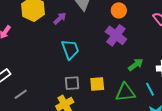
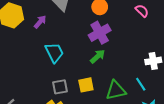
purple cross: (116, 35) -> (100, 33), turned 30
green arrow: (136, 65) -> (98, 56), moved

